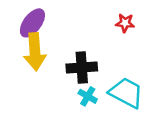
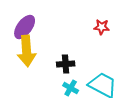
black cross: (82, 67) -> (66, 64), size x0.7

